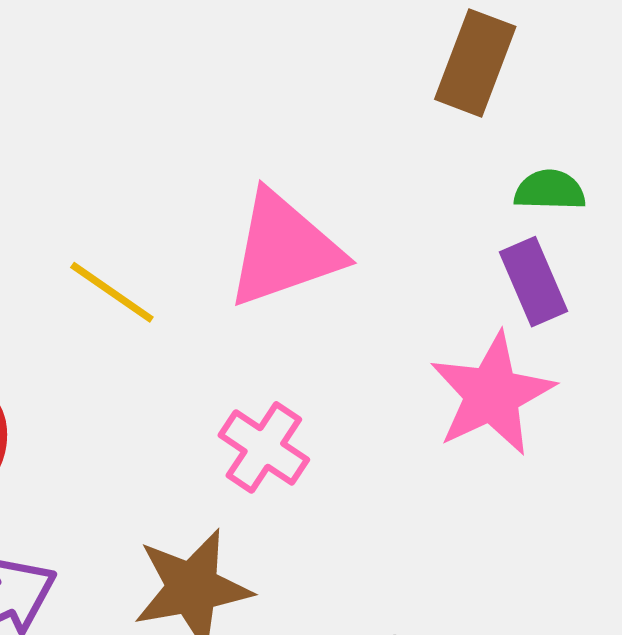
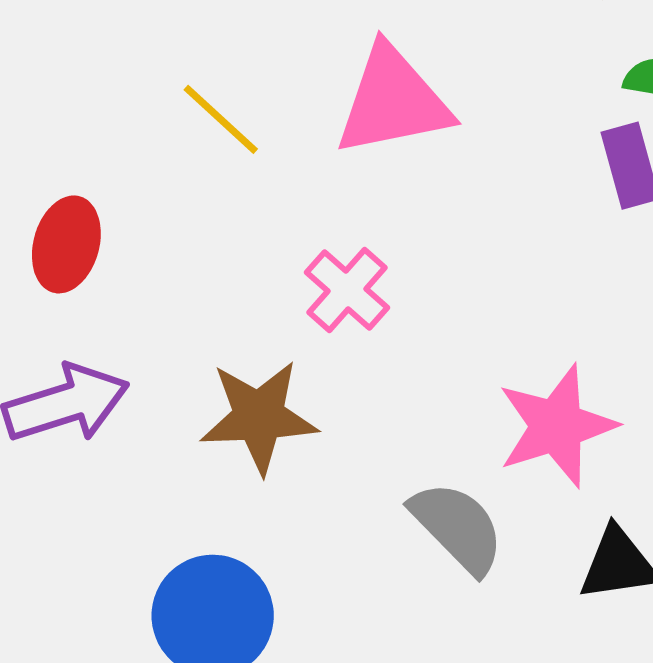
pink star: (492, 394) -> (557, 426), moved

